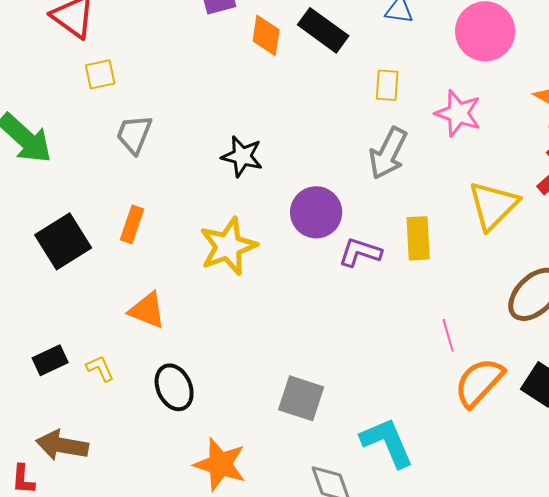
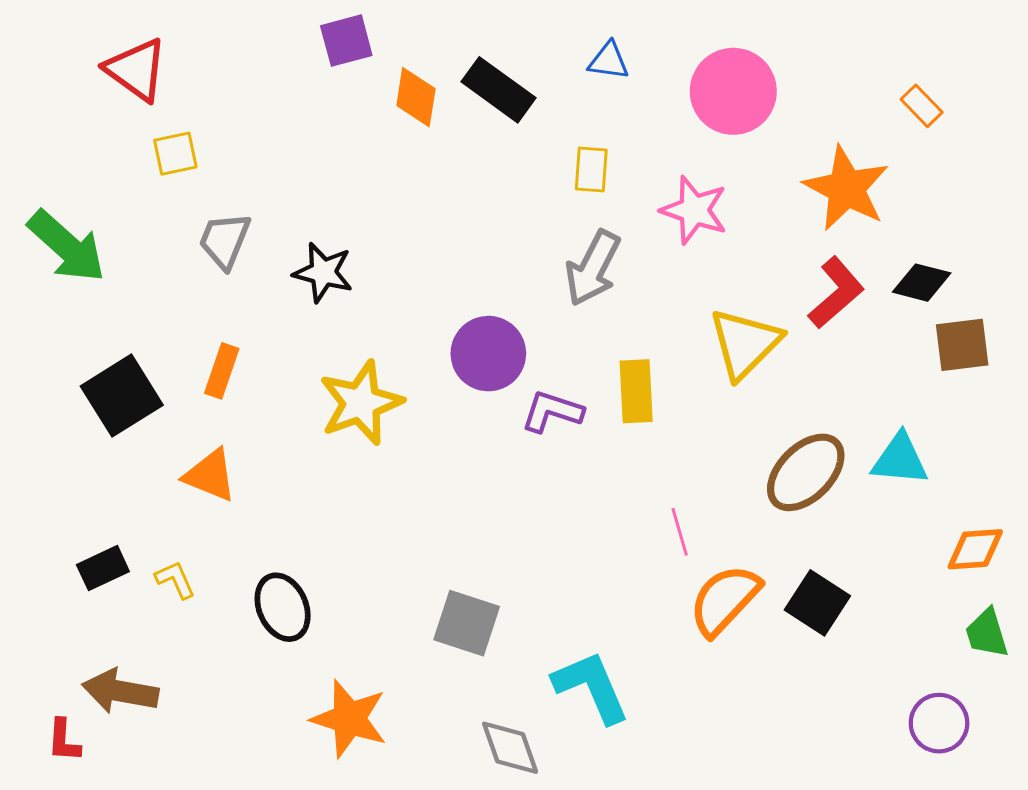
black star: (242, 156) -> (323, 272), moved
orange triangle: (147, 310) -> (210, 475), moved

